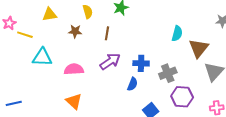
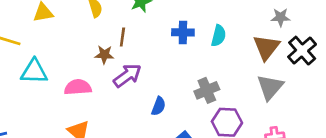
brown star: (75, 31) -> (104, 55), moved
brown triangle: (199, 48) -> (266, 47), moved
blue cross: (141, 63) -> (183, 32), moved

